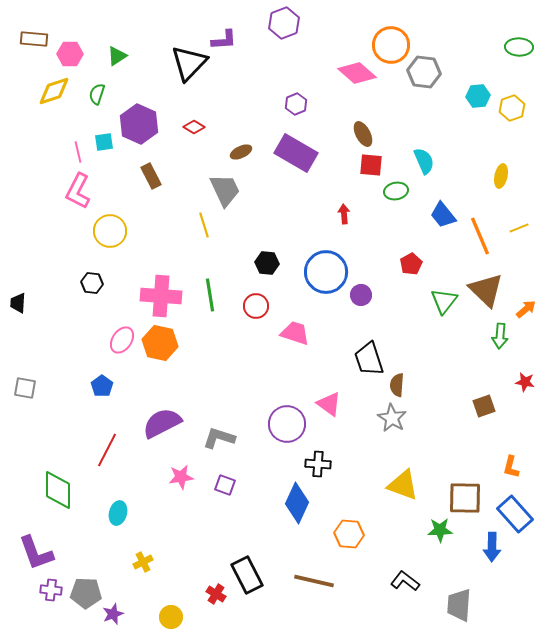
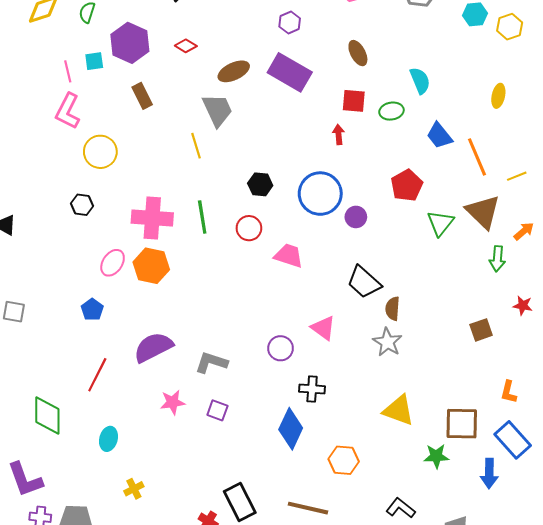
brown ellipse: (241, 152) -> (234, 71), size x1.4
red square: (371, 165) -> (354, 101), moved
yellow line: (519, 228) -> (517, 176), moved
red pentagon: (411, 264) -> (407, 185), size x1.4
black trapezoid: (369, 359) -> (364, 282), turned -30
purple circle: (287, 424) -> (281, 348), size x0.7

